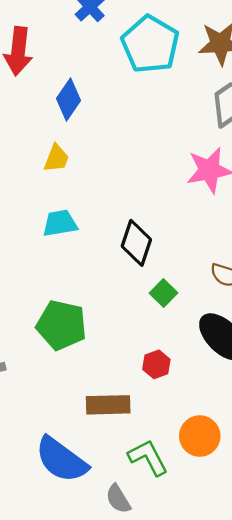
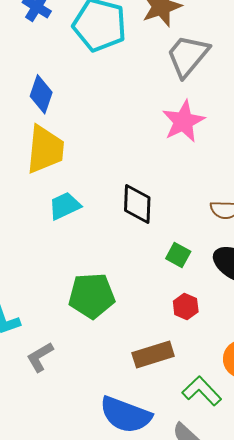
yellow trapezoid: (56, 158) -> (45, 149), size x1.8
green square: (164, 293) -> (178, 255), moved

